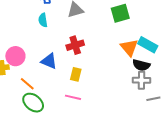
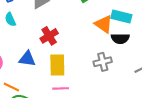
yellow rectangle: (76, 74) -> (57, 65), size x1.5
gray cross: (141, 80) -> (103, 62), moved

